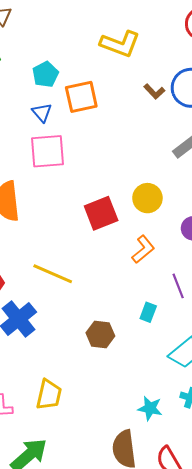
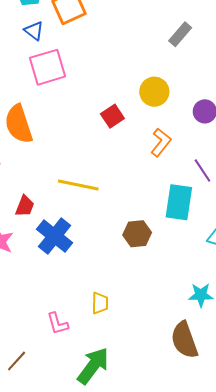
red square: (101, 213) -> (112, 116), size x0.7
cyan rectangle: (148, 312) -> (179, 202), size x1.8
yellow trapezoid: (49, 395) -> (100, 303), size x0.7

